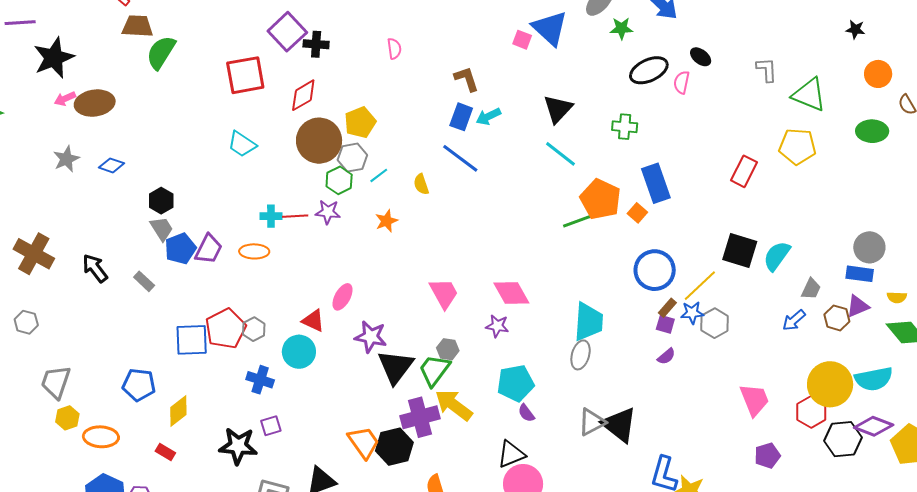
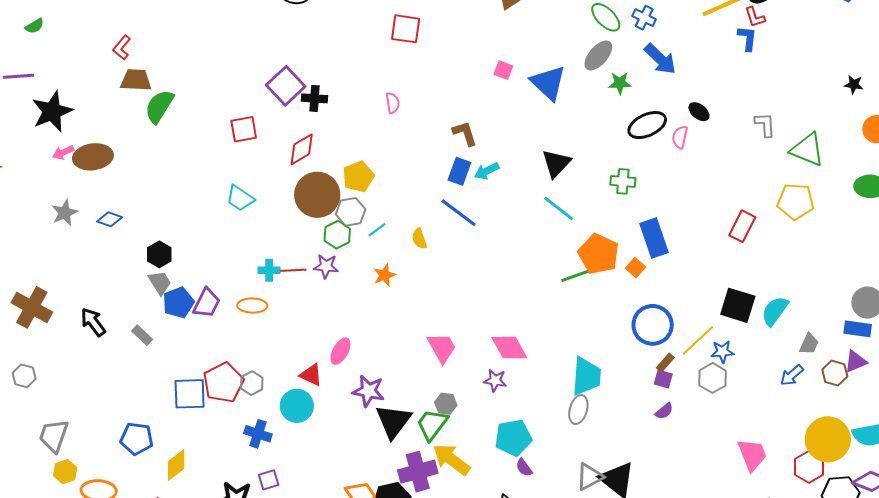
pink square: (522, 40) -> (503, 70), moved
red square: (245, 75) -> (244, 129), size x0.7
blue star: (692, 313) -> (722, 352), moved

